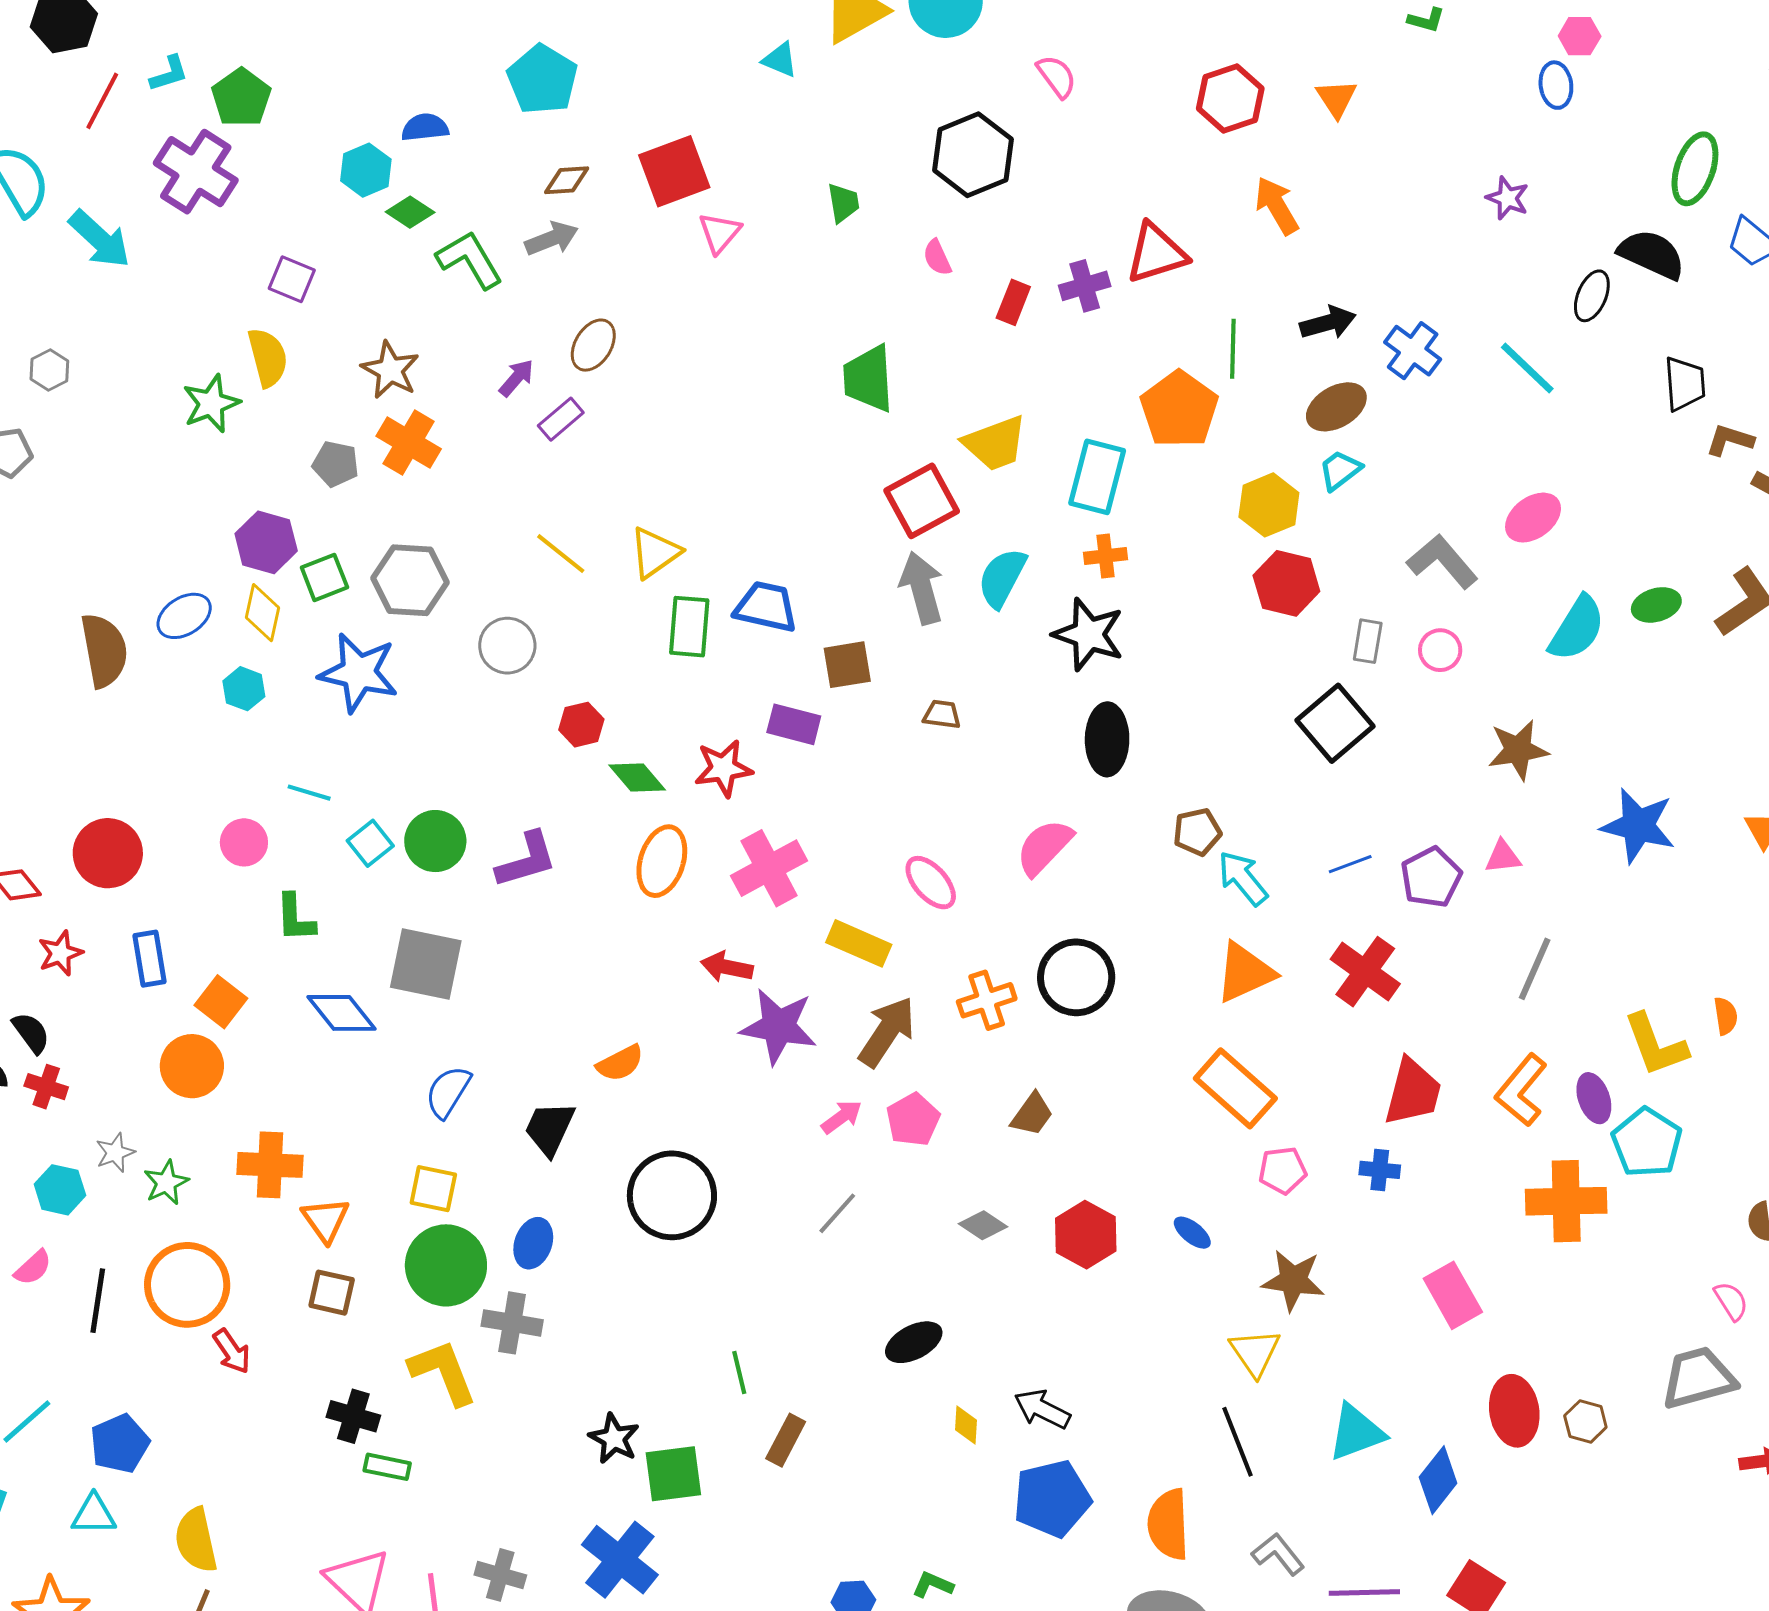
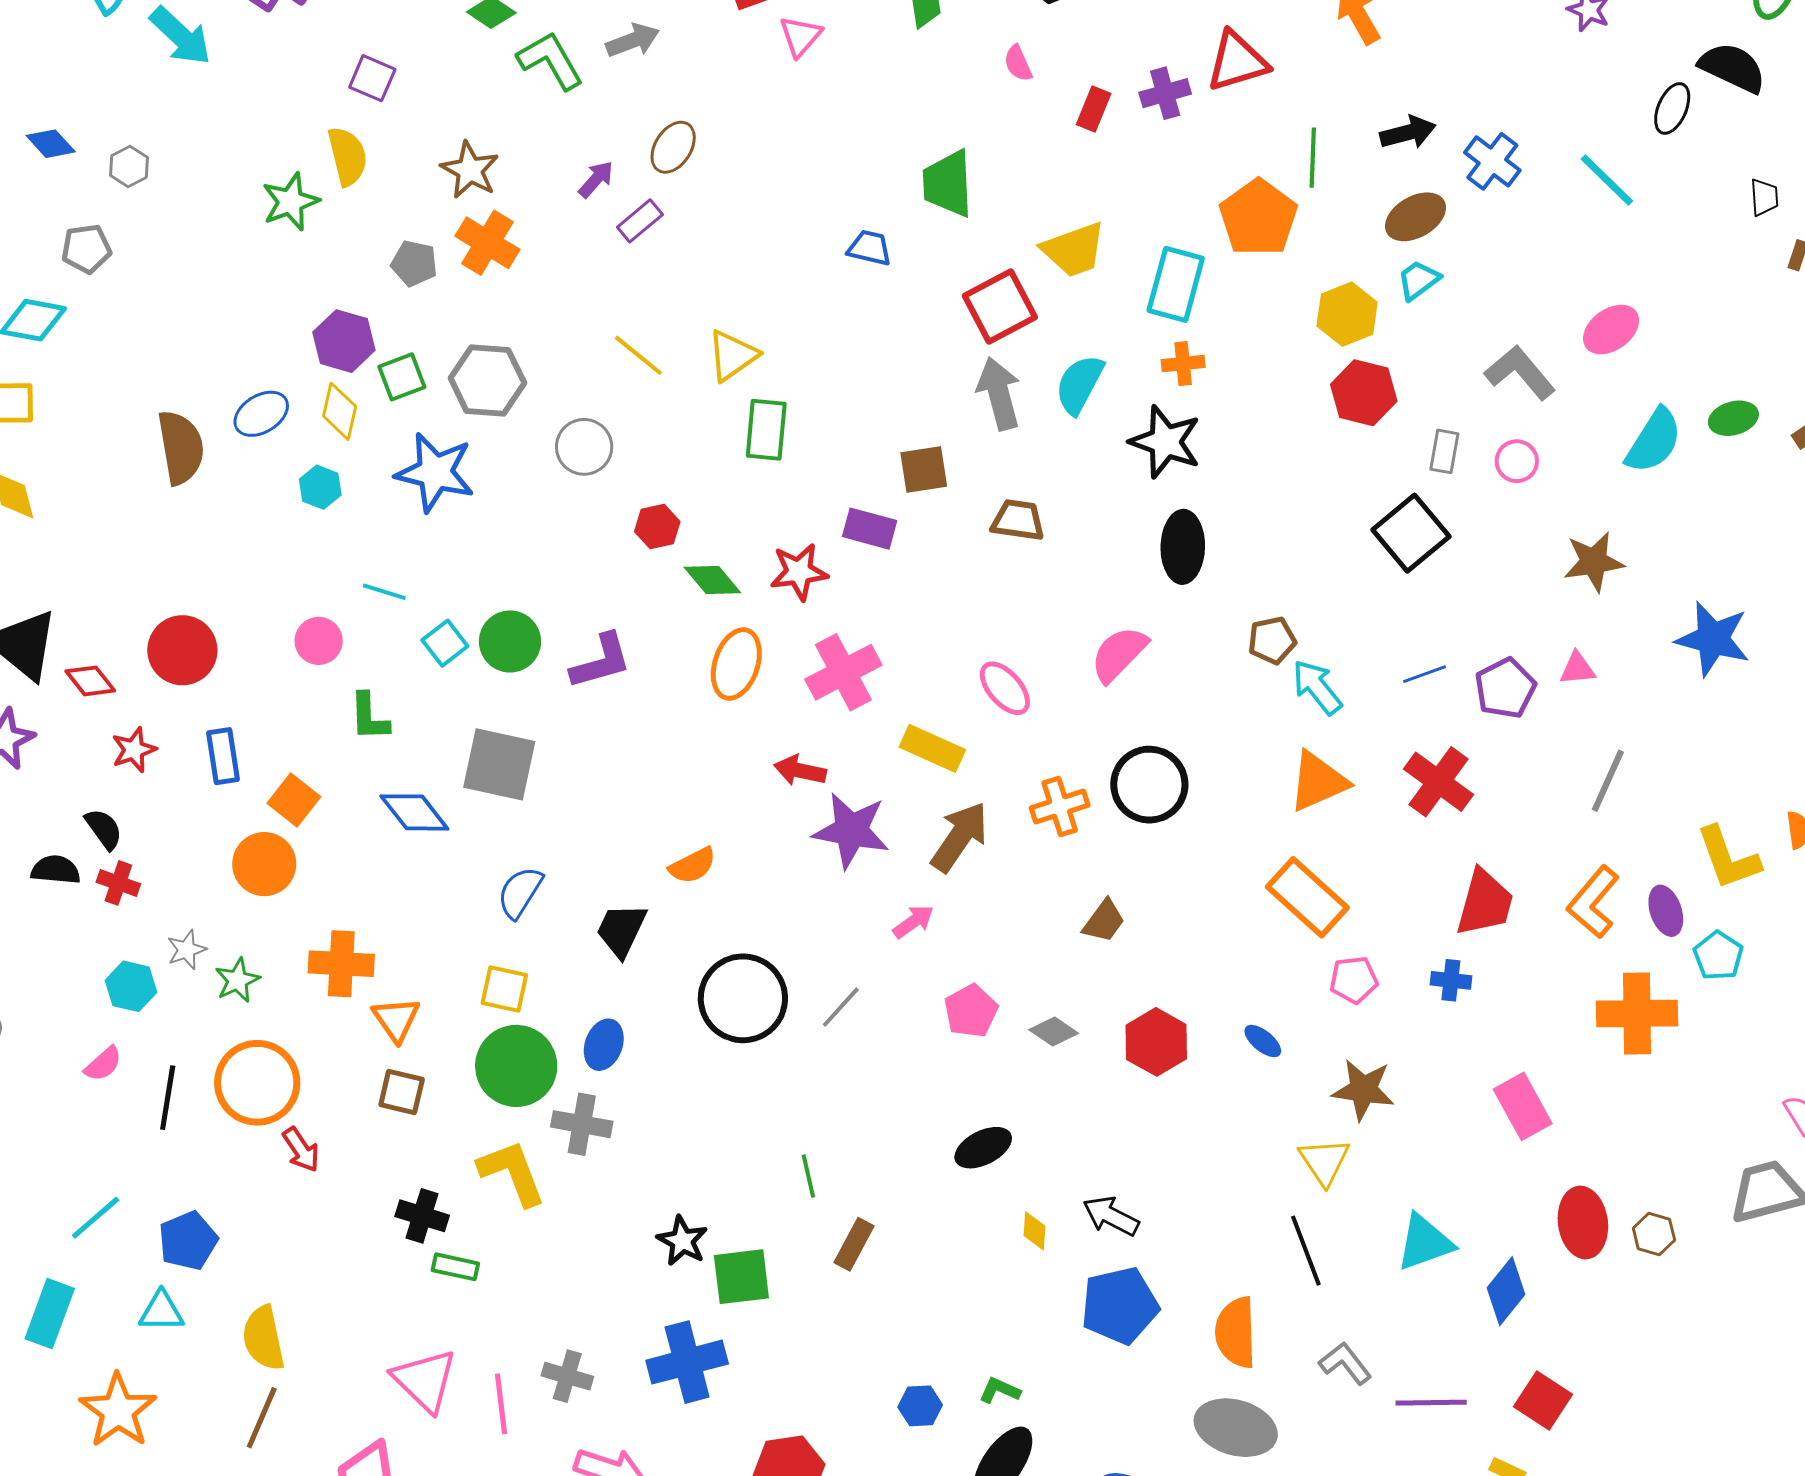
black trapezoid: (1685, 384) -> (1764, 197), size x0.7
blue trapezoid: (766, 607) -> (870, 248), moved, size x0.7
brown trapezoid: (942, 714) -> (1018, 520), size x1.4
pink pentagon: (913, 1120) -> (971, 1011), moved
cyan pentagon: (1647, 1143) -> (1718, 956), size x0.7
gray line: (837, 1213) -> (841, 1007), moved
blue cross: (620, 1560) -> (687, 1362), turned 36

